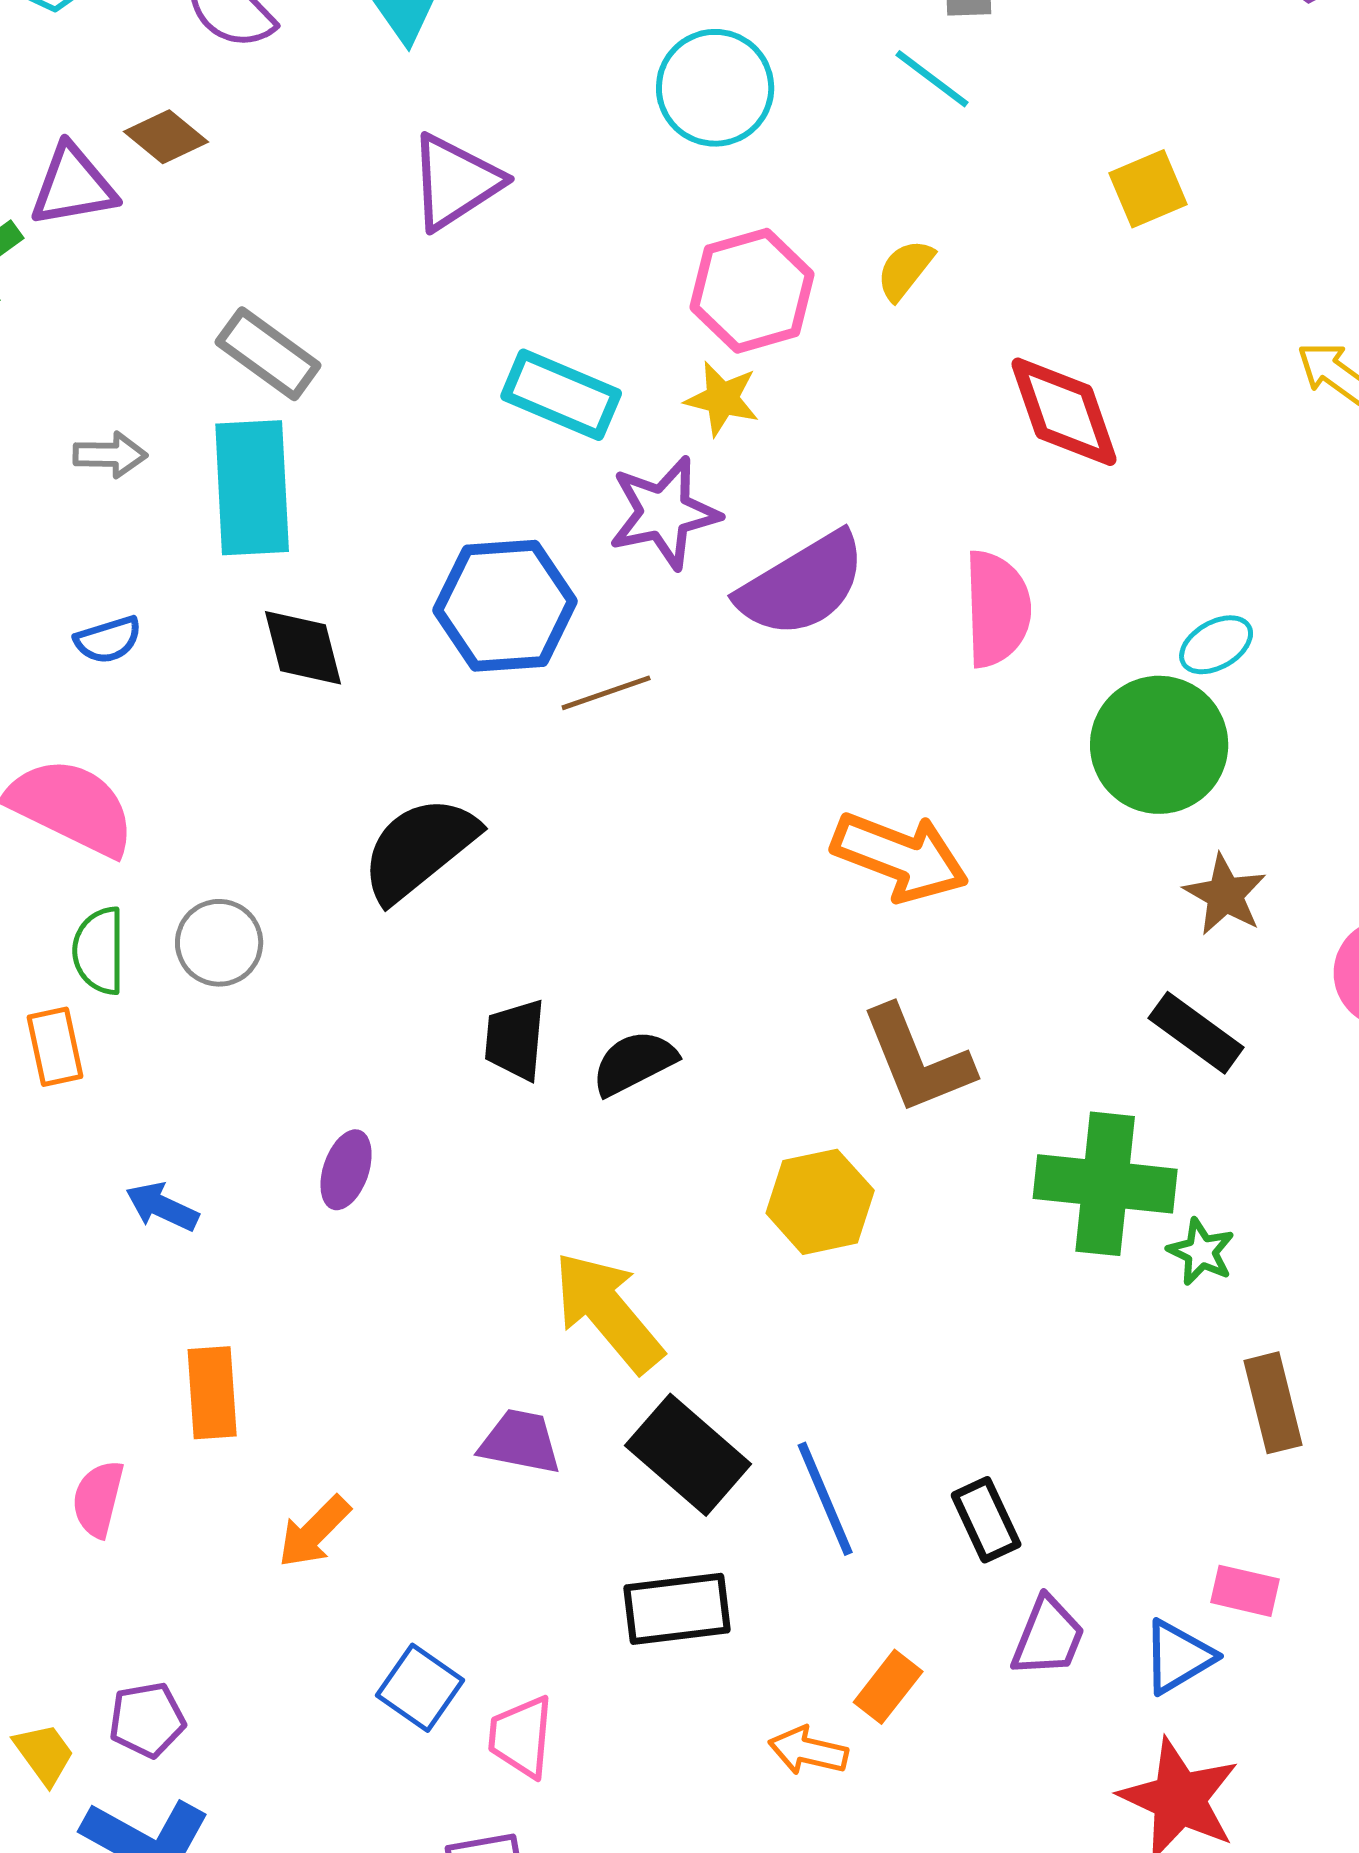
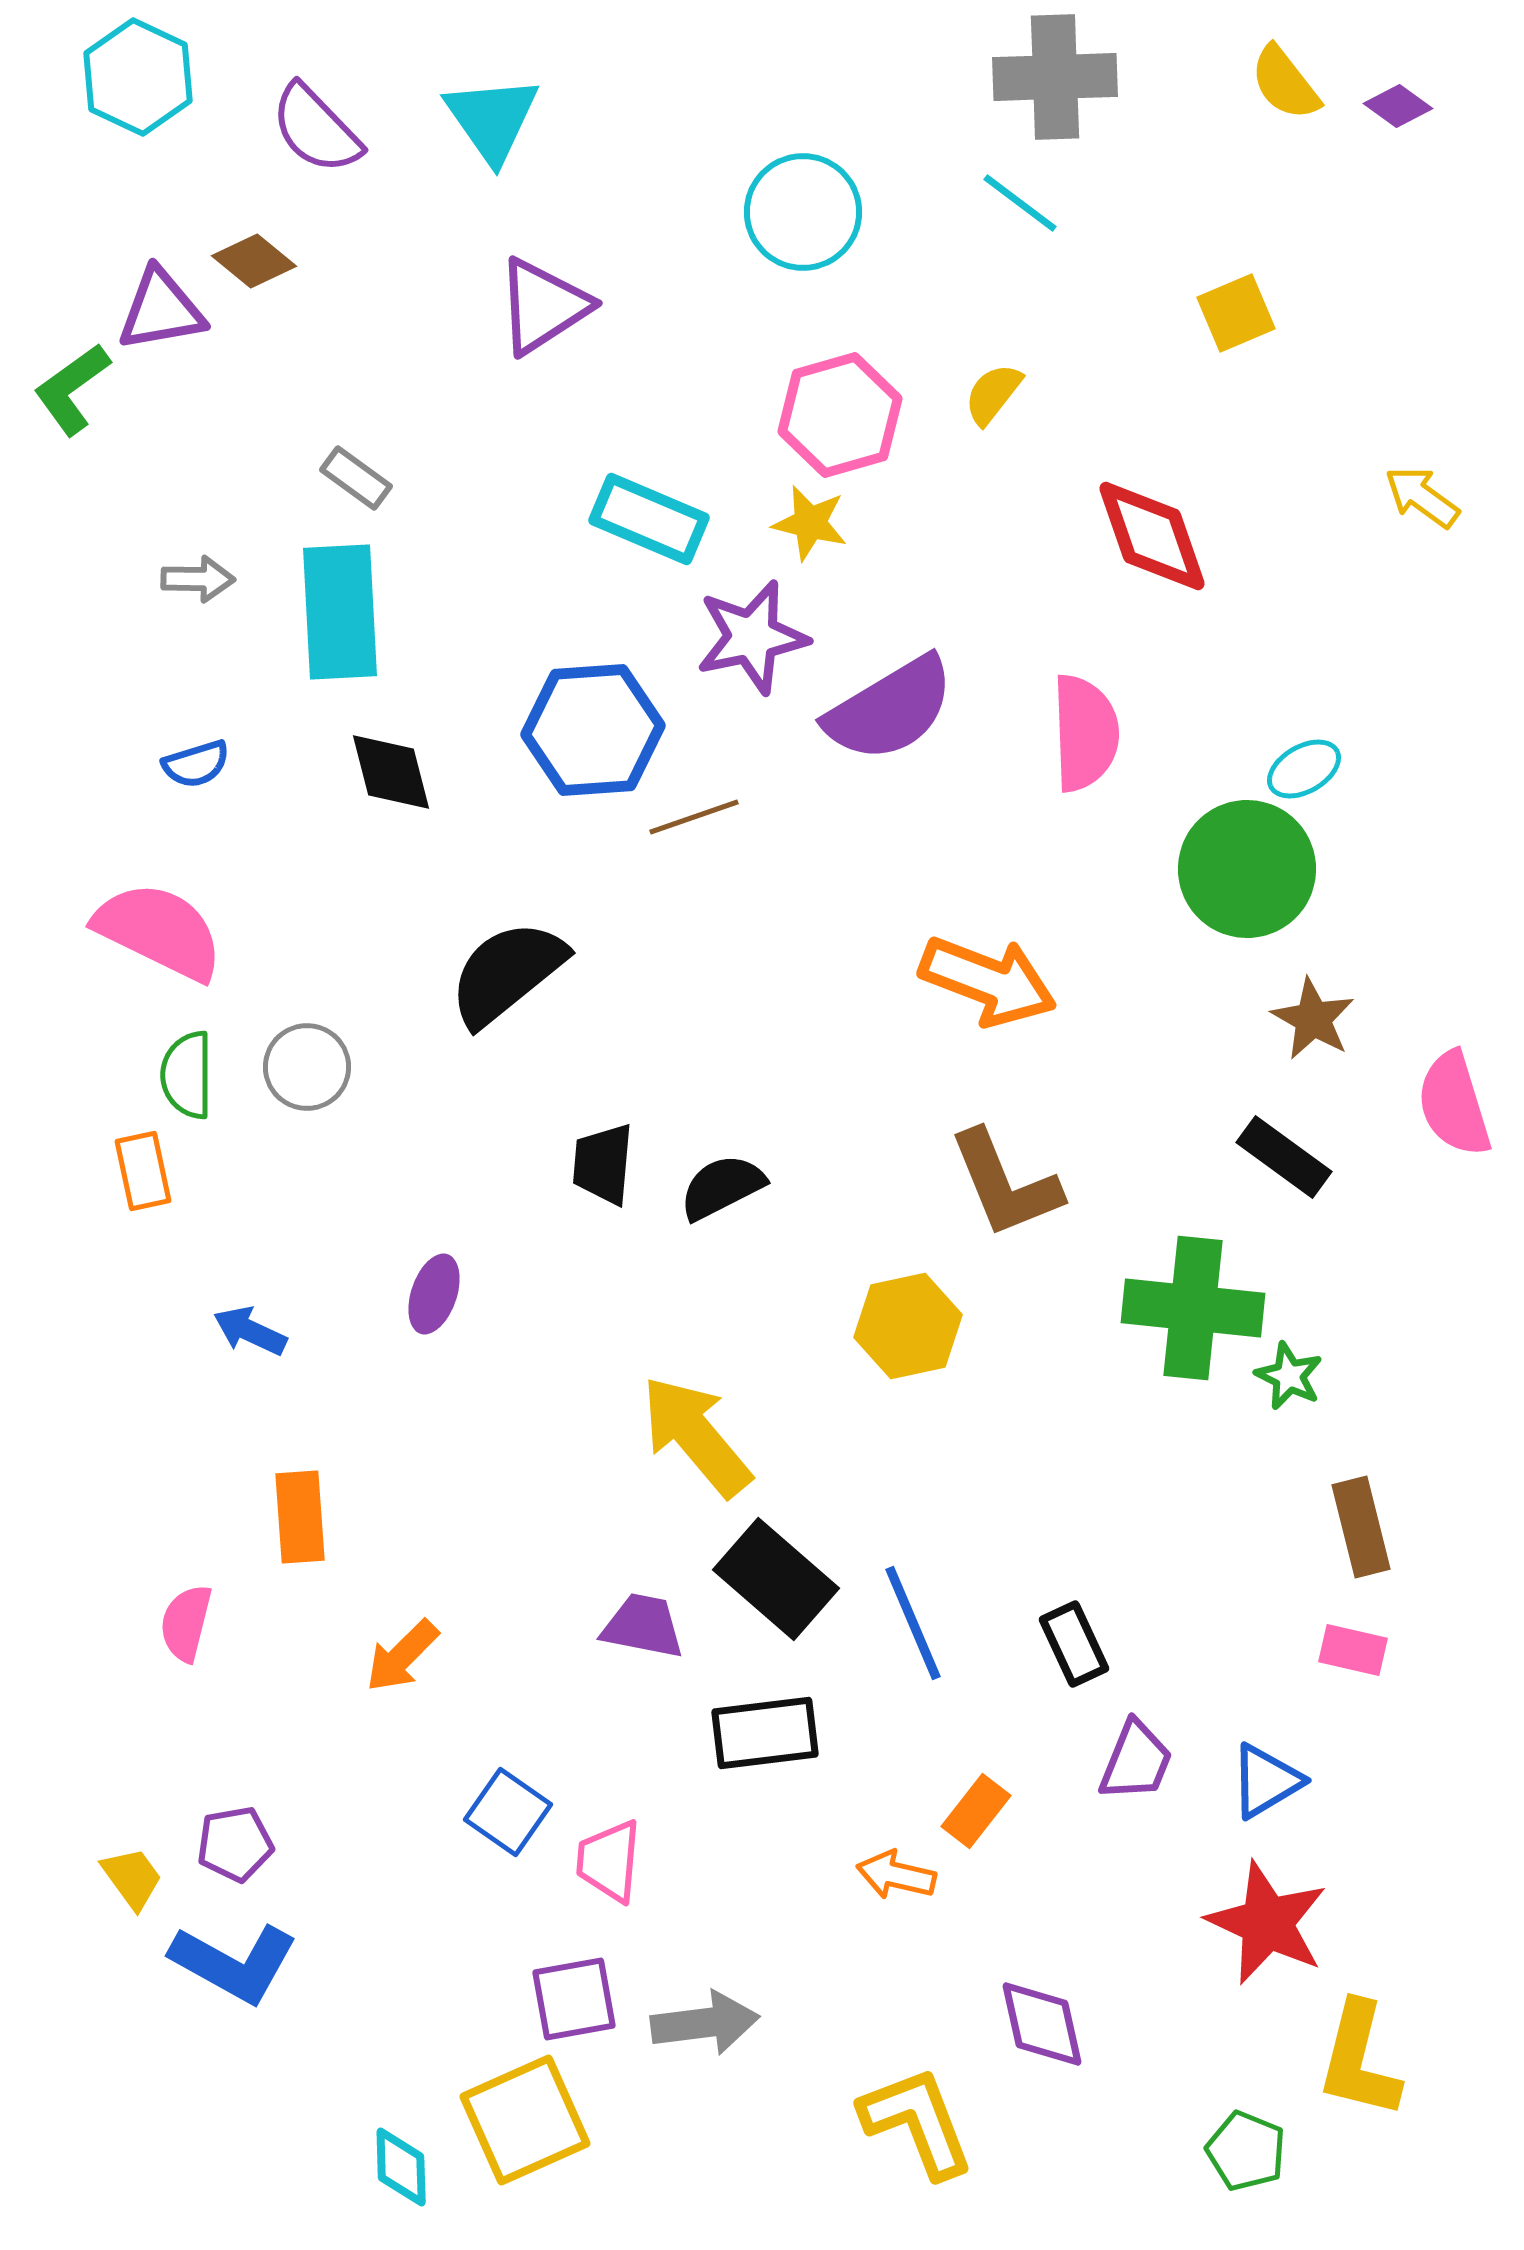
gray rectangle: (268, 354) -> (356, 478), size x0.7
purple trapezoid: (520, 1442) -> (643, 1626), moved
pink rectangle: (1245, 1591) -> (1353, 1650), moved

